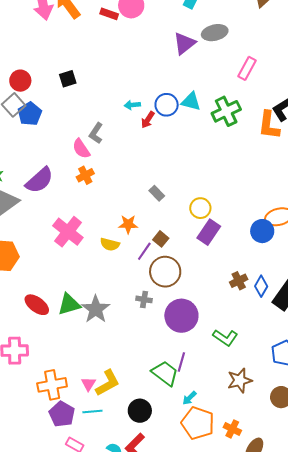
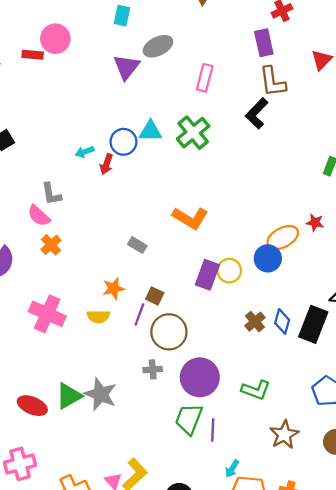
orange L-shape: (269, 125) -> (190, 218), moved, turned -52
gray L-shape: (96, 133) -> (51, 194), turned -30
yellow circle: (200, 208) -> (229, 271), moved
green trapezoid: (165, 373) -> (189, 419), moved, turned -92

